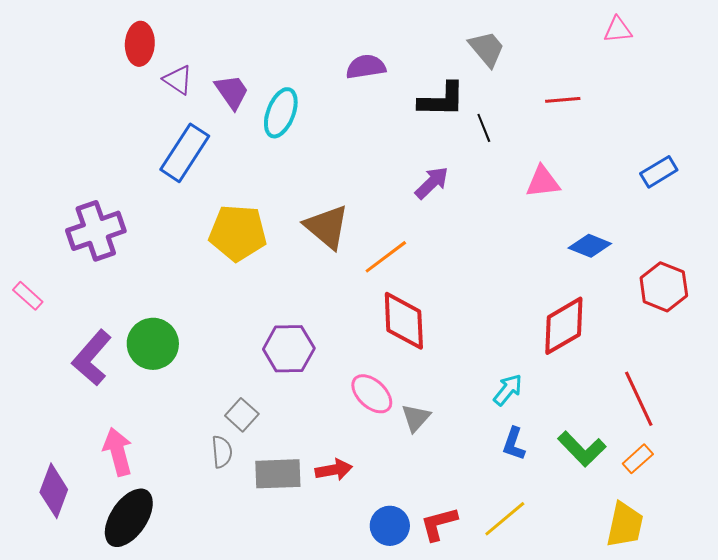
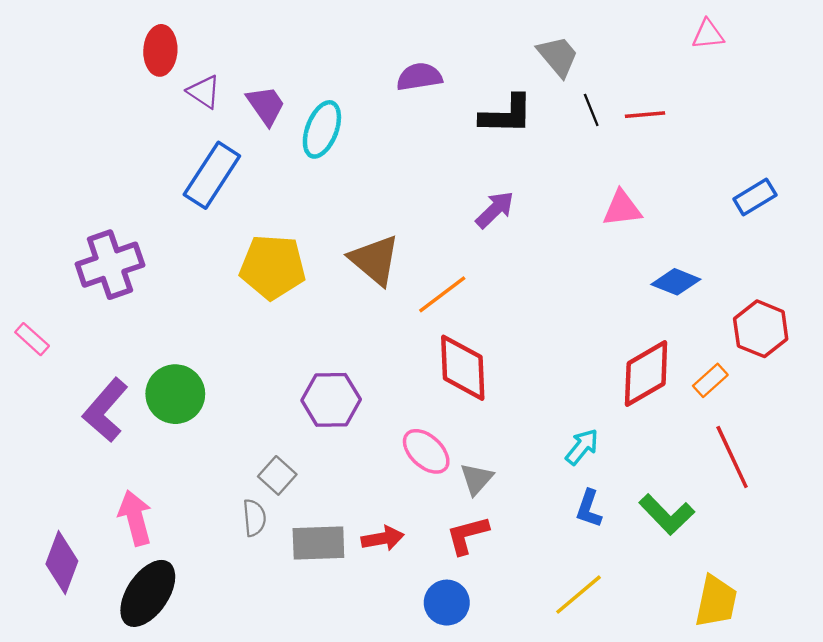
black line: (484, 128) -> (591, 110), moved
orange rectangle: (638, 459) -> (710, 380), moved
red L-shape: (439, 524) -> (467, 535), moved

